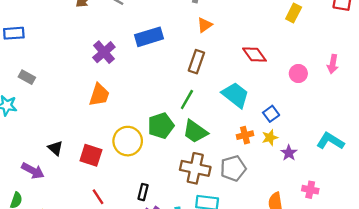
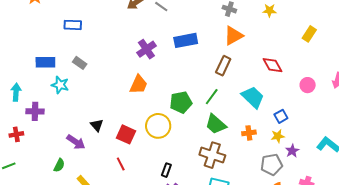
orange triangle: (205, 25) -> (233, 36), size x1.5
green pentagon: (161, 126) -> (181, 102), moved
orange cross: (245, 135) -> (249, 133), moved
gray pentagon: (233, 168) -> (272, 165), moved
red line: (98, 197) -> (121, 164), moved

